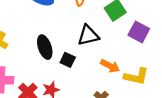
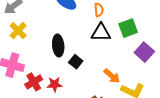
black triangle: (88, 35) -> (101, 33), moved

